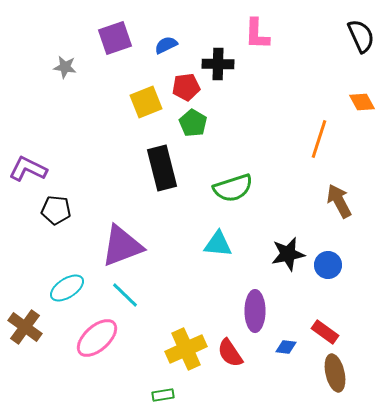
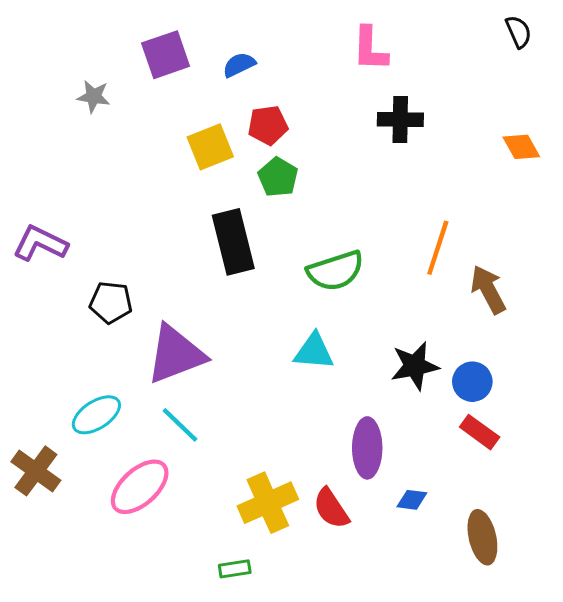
black semicircle: (361, 36) -> (518, 32), moved, size x0.7
black cross: (218, 64) -> (400, 120), moved
orange line: (319, 139) -> (438, 248), moved
black pentagon: (56, 210) -> (111, 302), moved
red rectangle: (325, 332) -> (480, 432), moved

